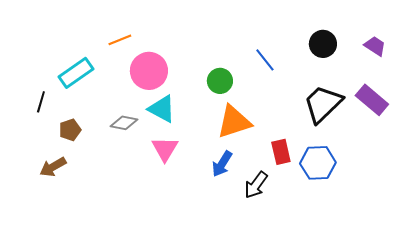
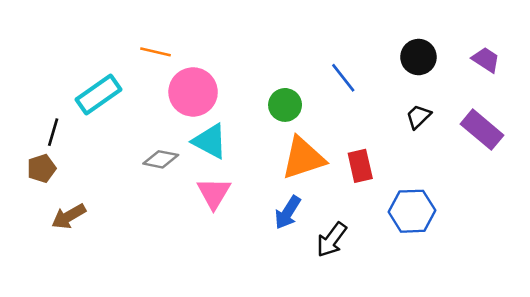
orange line: (120, 40) -> (155, 52), turned 35
black trapezoid: (323, 104) -> (418, 117), moved, size x0.5
brown pentagon: (70, 130) -> (41, 168), moved
red rectangle: (281, 152) -> (360, 166), moved

